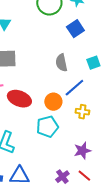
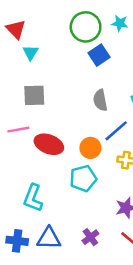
blue square: (75, 29) -> (99, 55), moved
purple cross: (62, 177) -> (90, 237), moved

